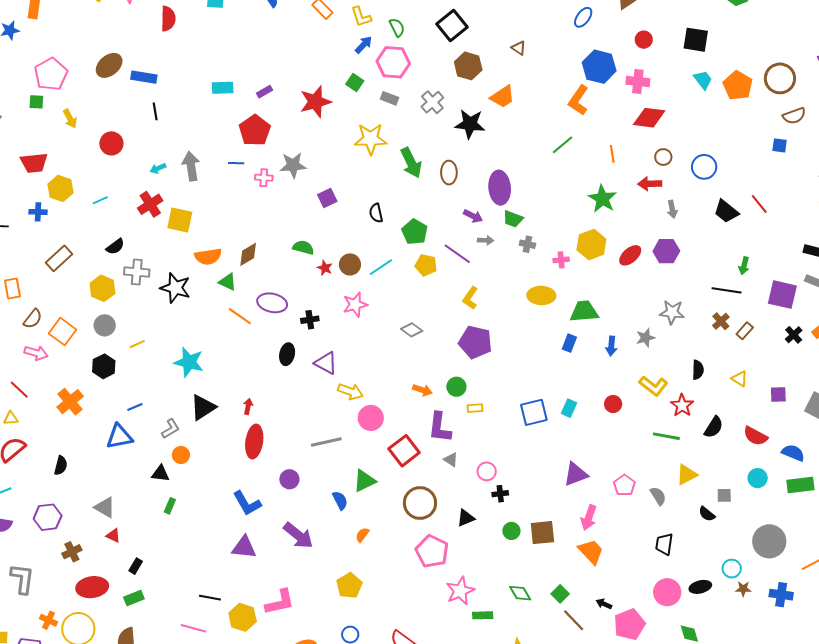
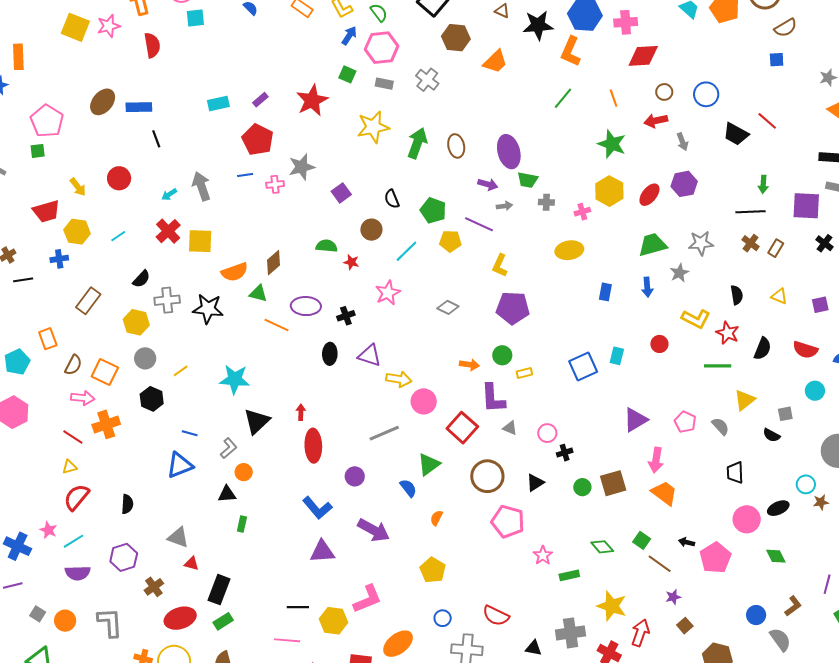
yellow arrow: (70, 119) -> (78, 187), moved
black star: (470, 124) -> (538, 25), moved
green arrow: (411, 163) -> (417, 143), turned -124
brown circle: (350, 264) -> (371, 230), moved
green trapezoid: (584, 311) -> (653, 245), moved
orange cross: (70, 402) -> (106, 424), moved, turned 32
blue line: (135, 407) -> (190, 433), turned 49
black rectangle: (136, 566) -> (219, 590), size x1.8
pink star: (460, 591) -> (543, 555), size x0.7

